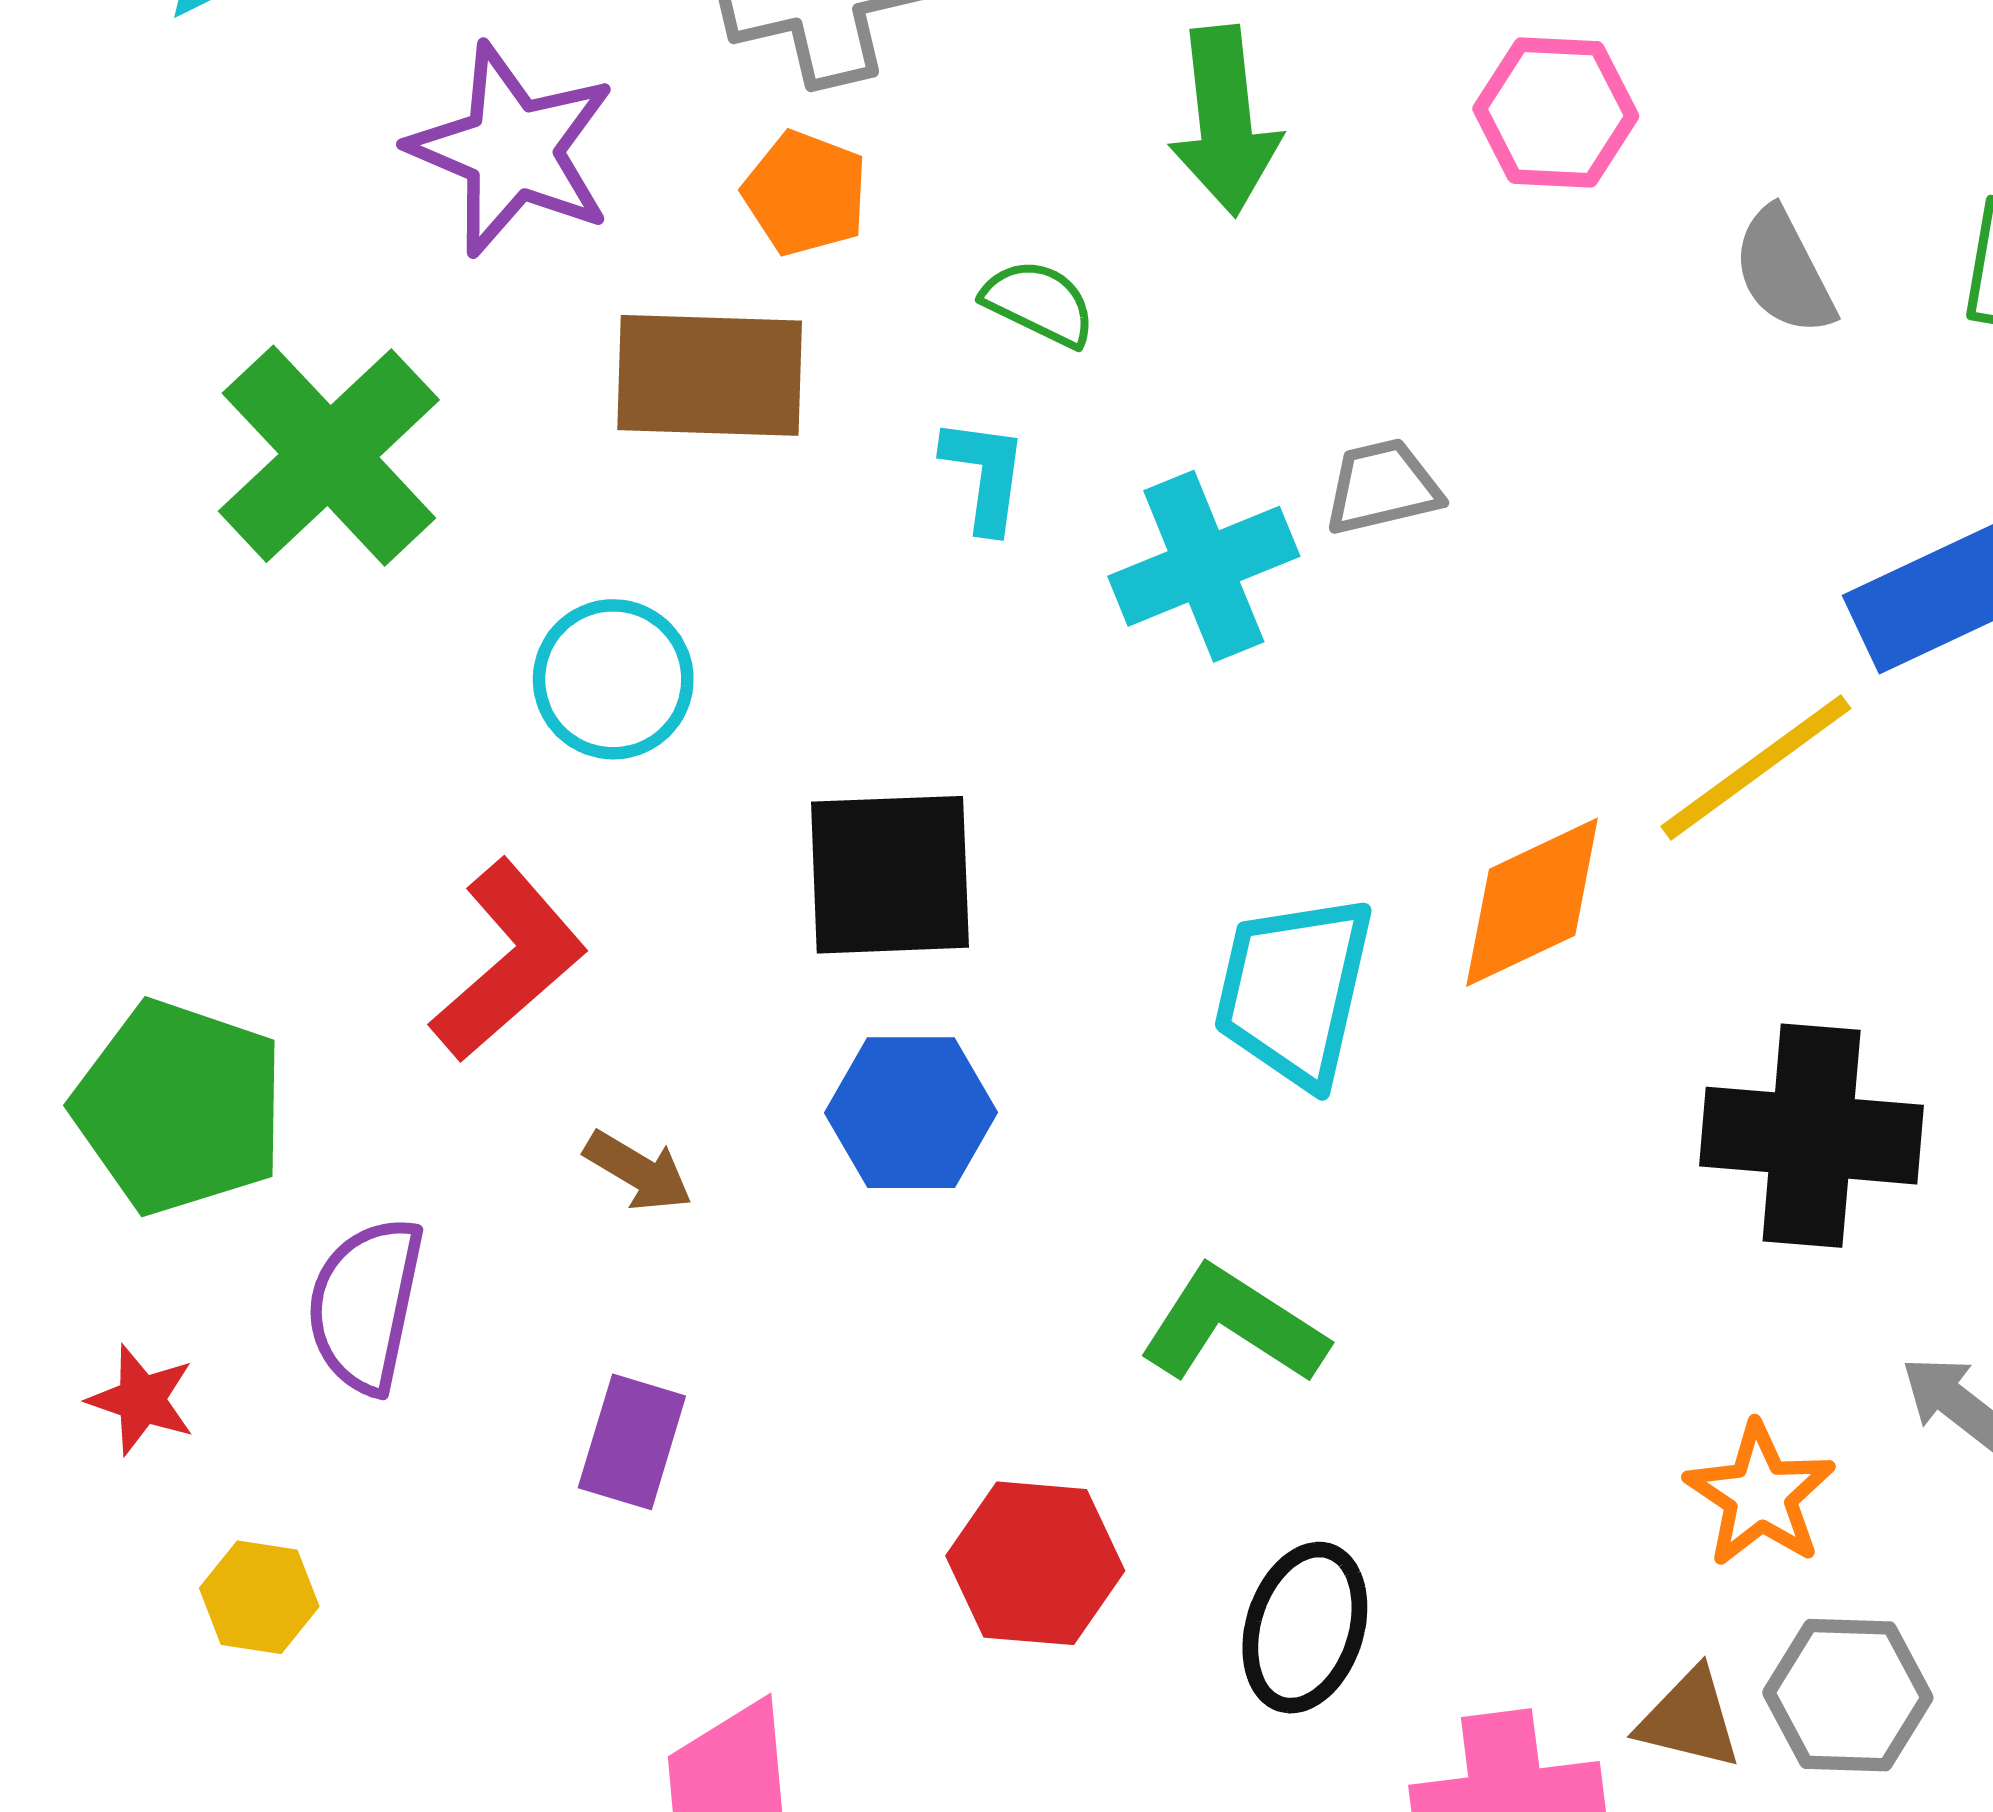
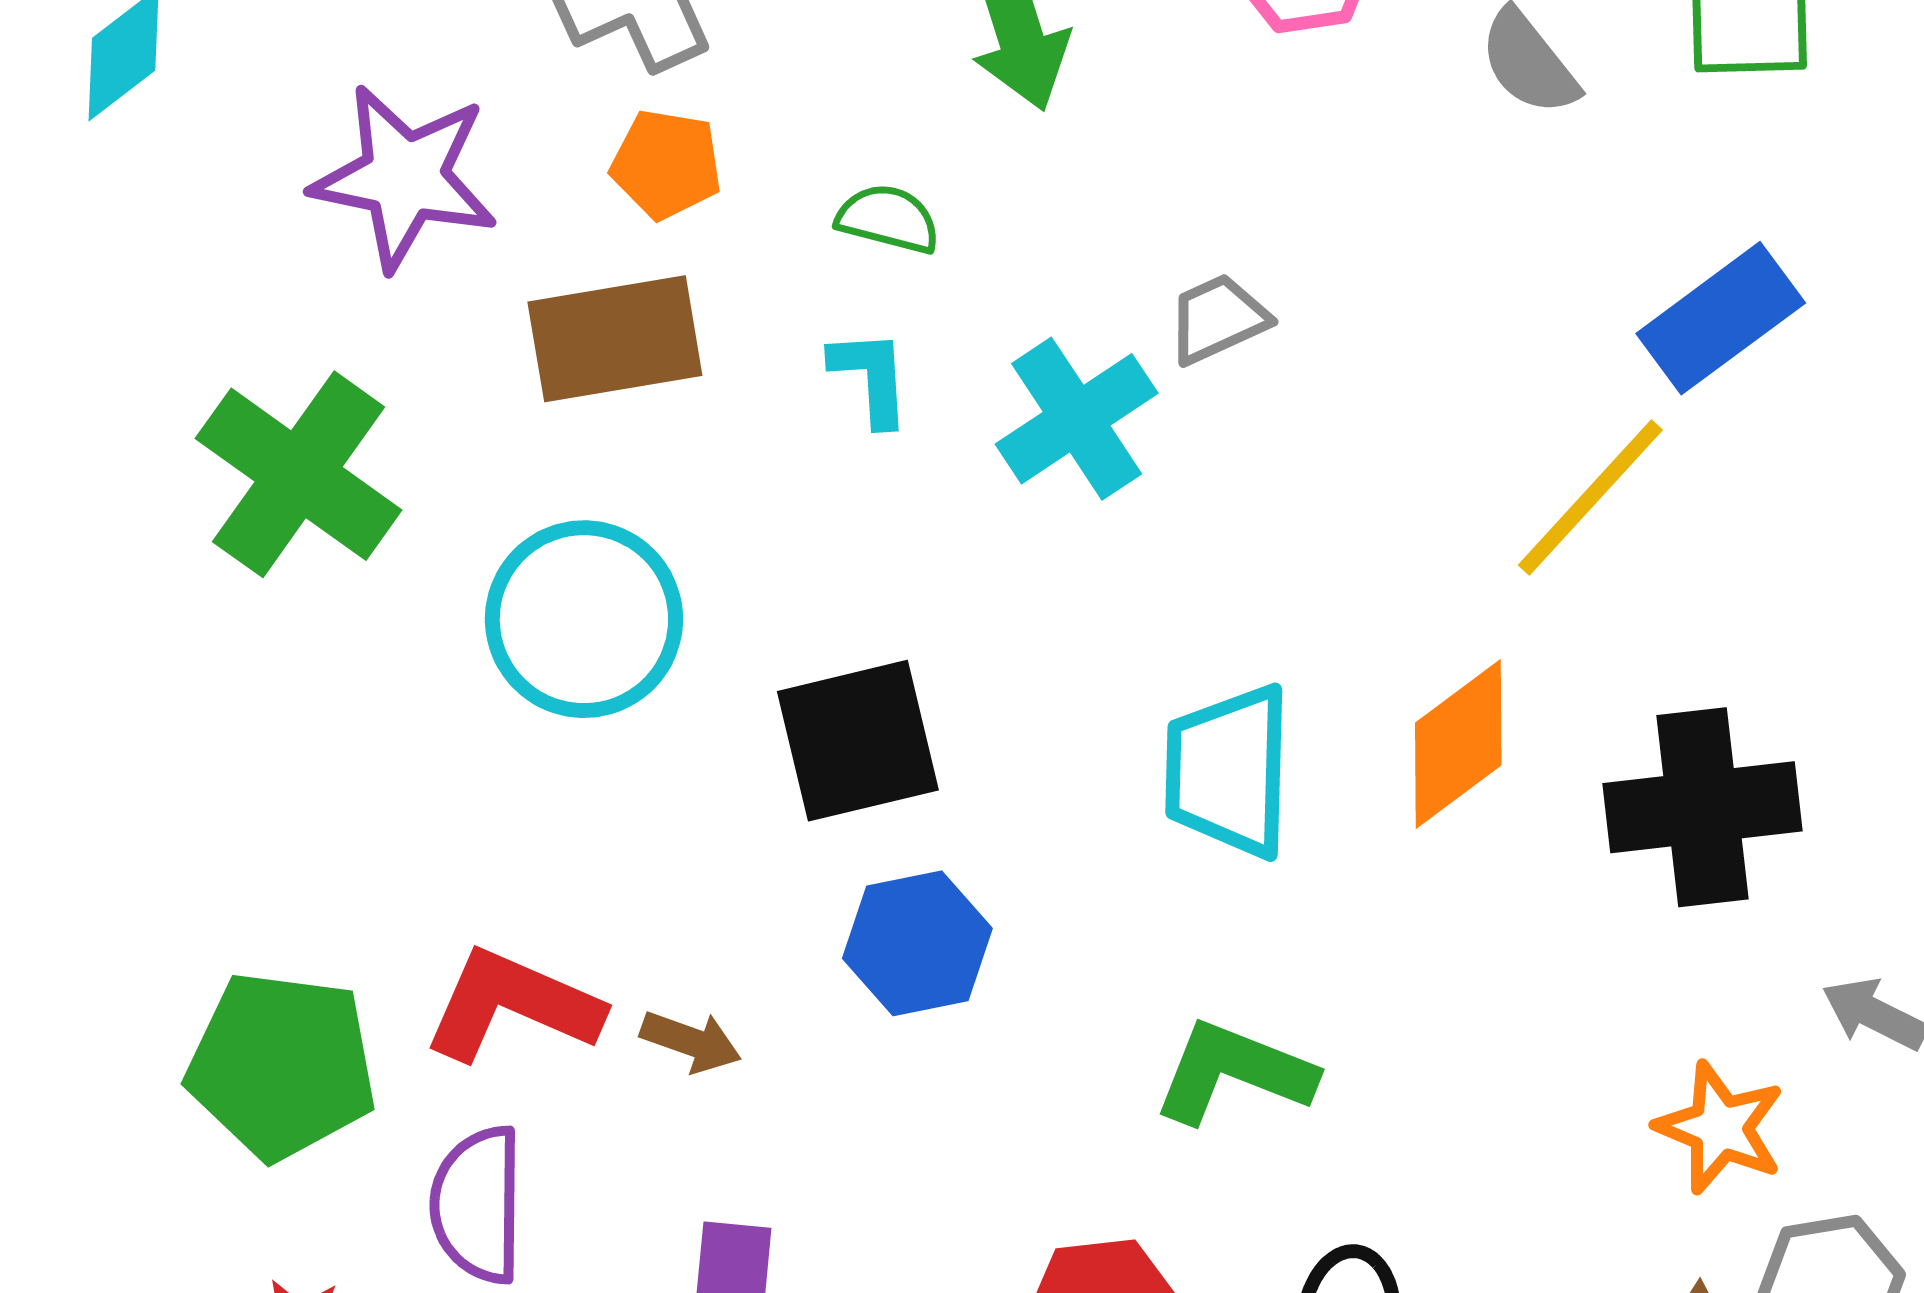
cyan circle: (613, 679) -> (584, 619), size x1.4
orange diamond: (1532, 902) -> (1458, 744), moved
red L-shape: (508, 961) -> (512, 1005), moved, turned -104

